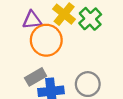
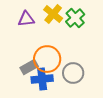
orange circle: (46, 40) -> (47, 59), moved

